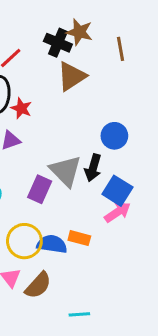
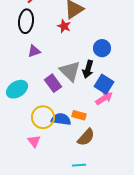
red star: (21, 108) -> (64, 26), moved
purple rectangle: (40, 189) -> (53, 83), turned -60
brown semicircle: (38, 285) -> (86, 137), moved

